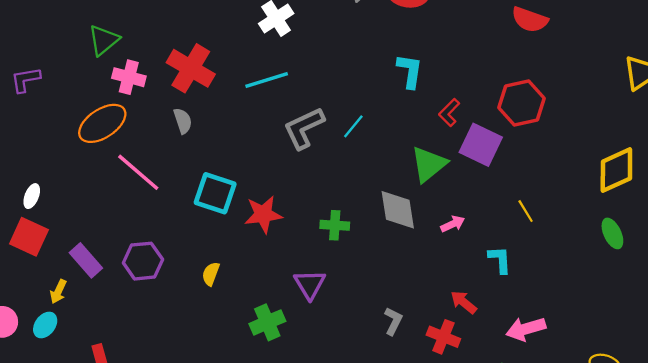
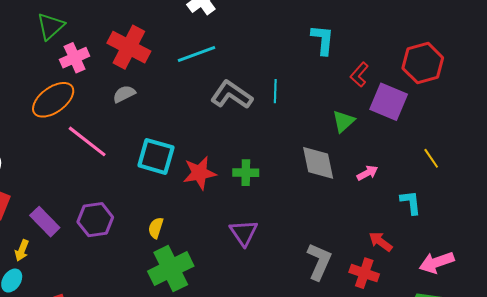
pink cross: (129, 77) -> (75, 58), turned -36
gray semicircle: (183, 121) -> (124, 94), turned -95
cyan line: (353, 126) -> (275, 91), turned -35
gray L-shape: (304, 128) -> (232, 95), turned 63
green triangle: (429, 164) -> (343, 121), size x0.7
green cross: (335, 225) -> (246, 173), moved
gray L-shape: (393, 321) -> (319, 261), size x1.5
green cross: (267, 322) -> (171, 269), moved, size x1.4

